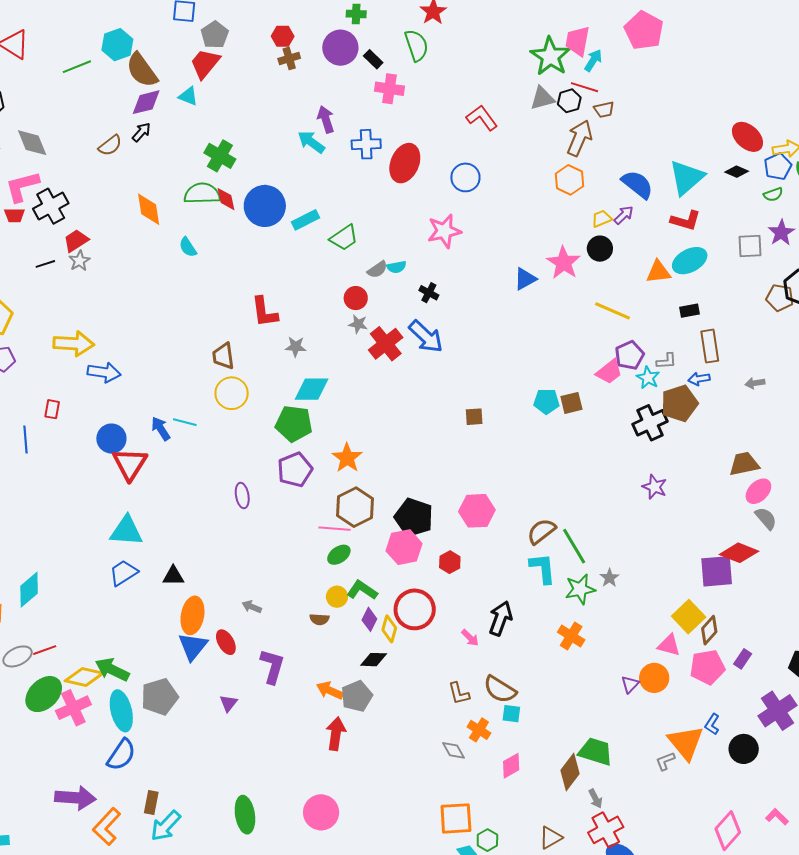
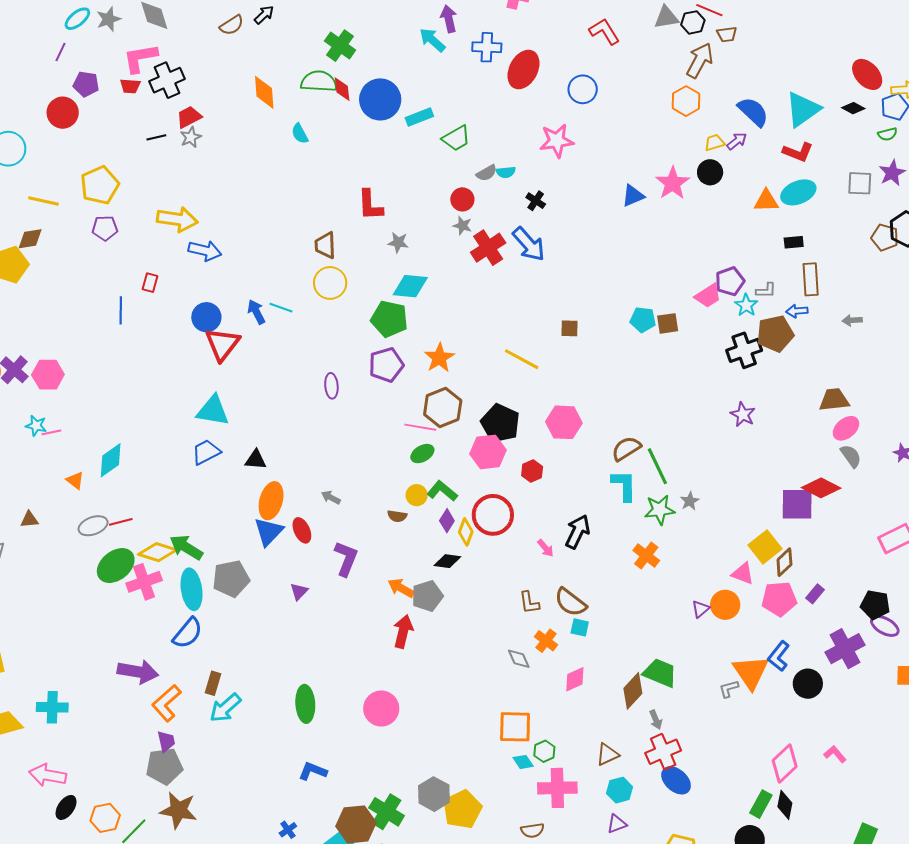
yellow line: (613, 311) -> (522, 359), moved
blue L-shape: (712, 724) -> (779, 656), size x1.4

